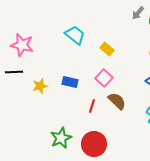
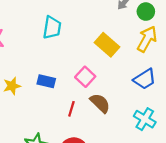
cyan trapezoid: (75, 35) -> (52, 28), turned 60
yellow rectangle: (107, 49) -> (107, 45), moved, size x1.5

